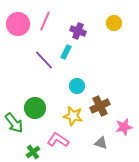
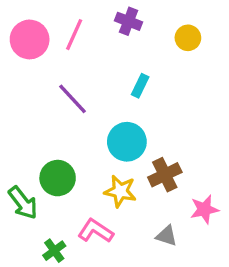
purple cross: (78, 31) -> (129, 21), moved
cyan rectangle: (66, 52) -> (140, 86), moved
cyan circle: (77, 86) -> (127, 142), size x1.5

